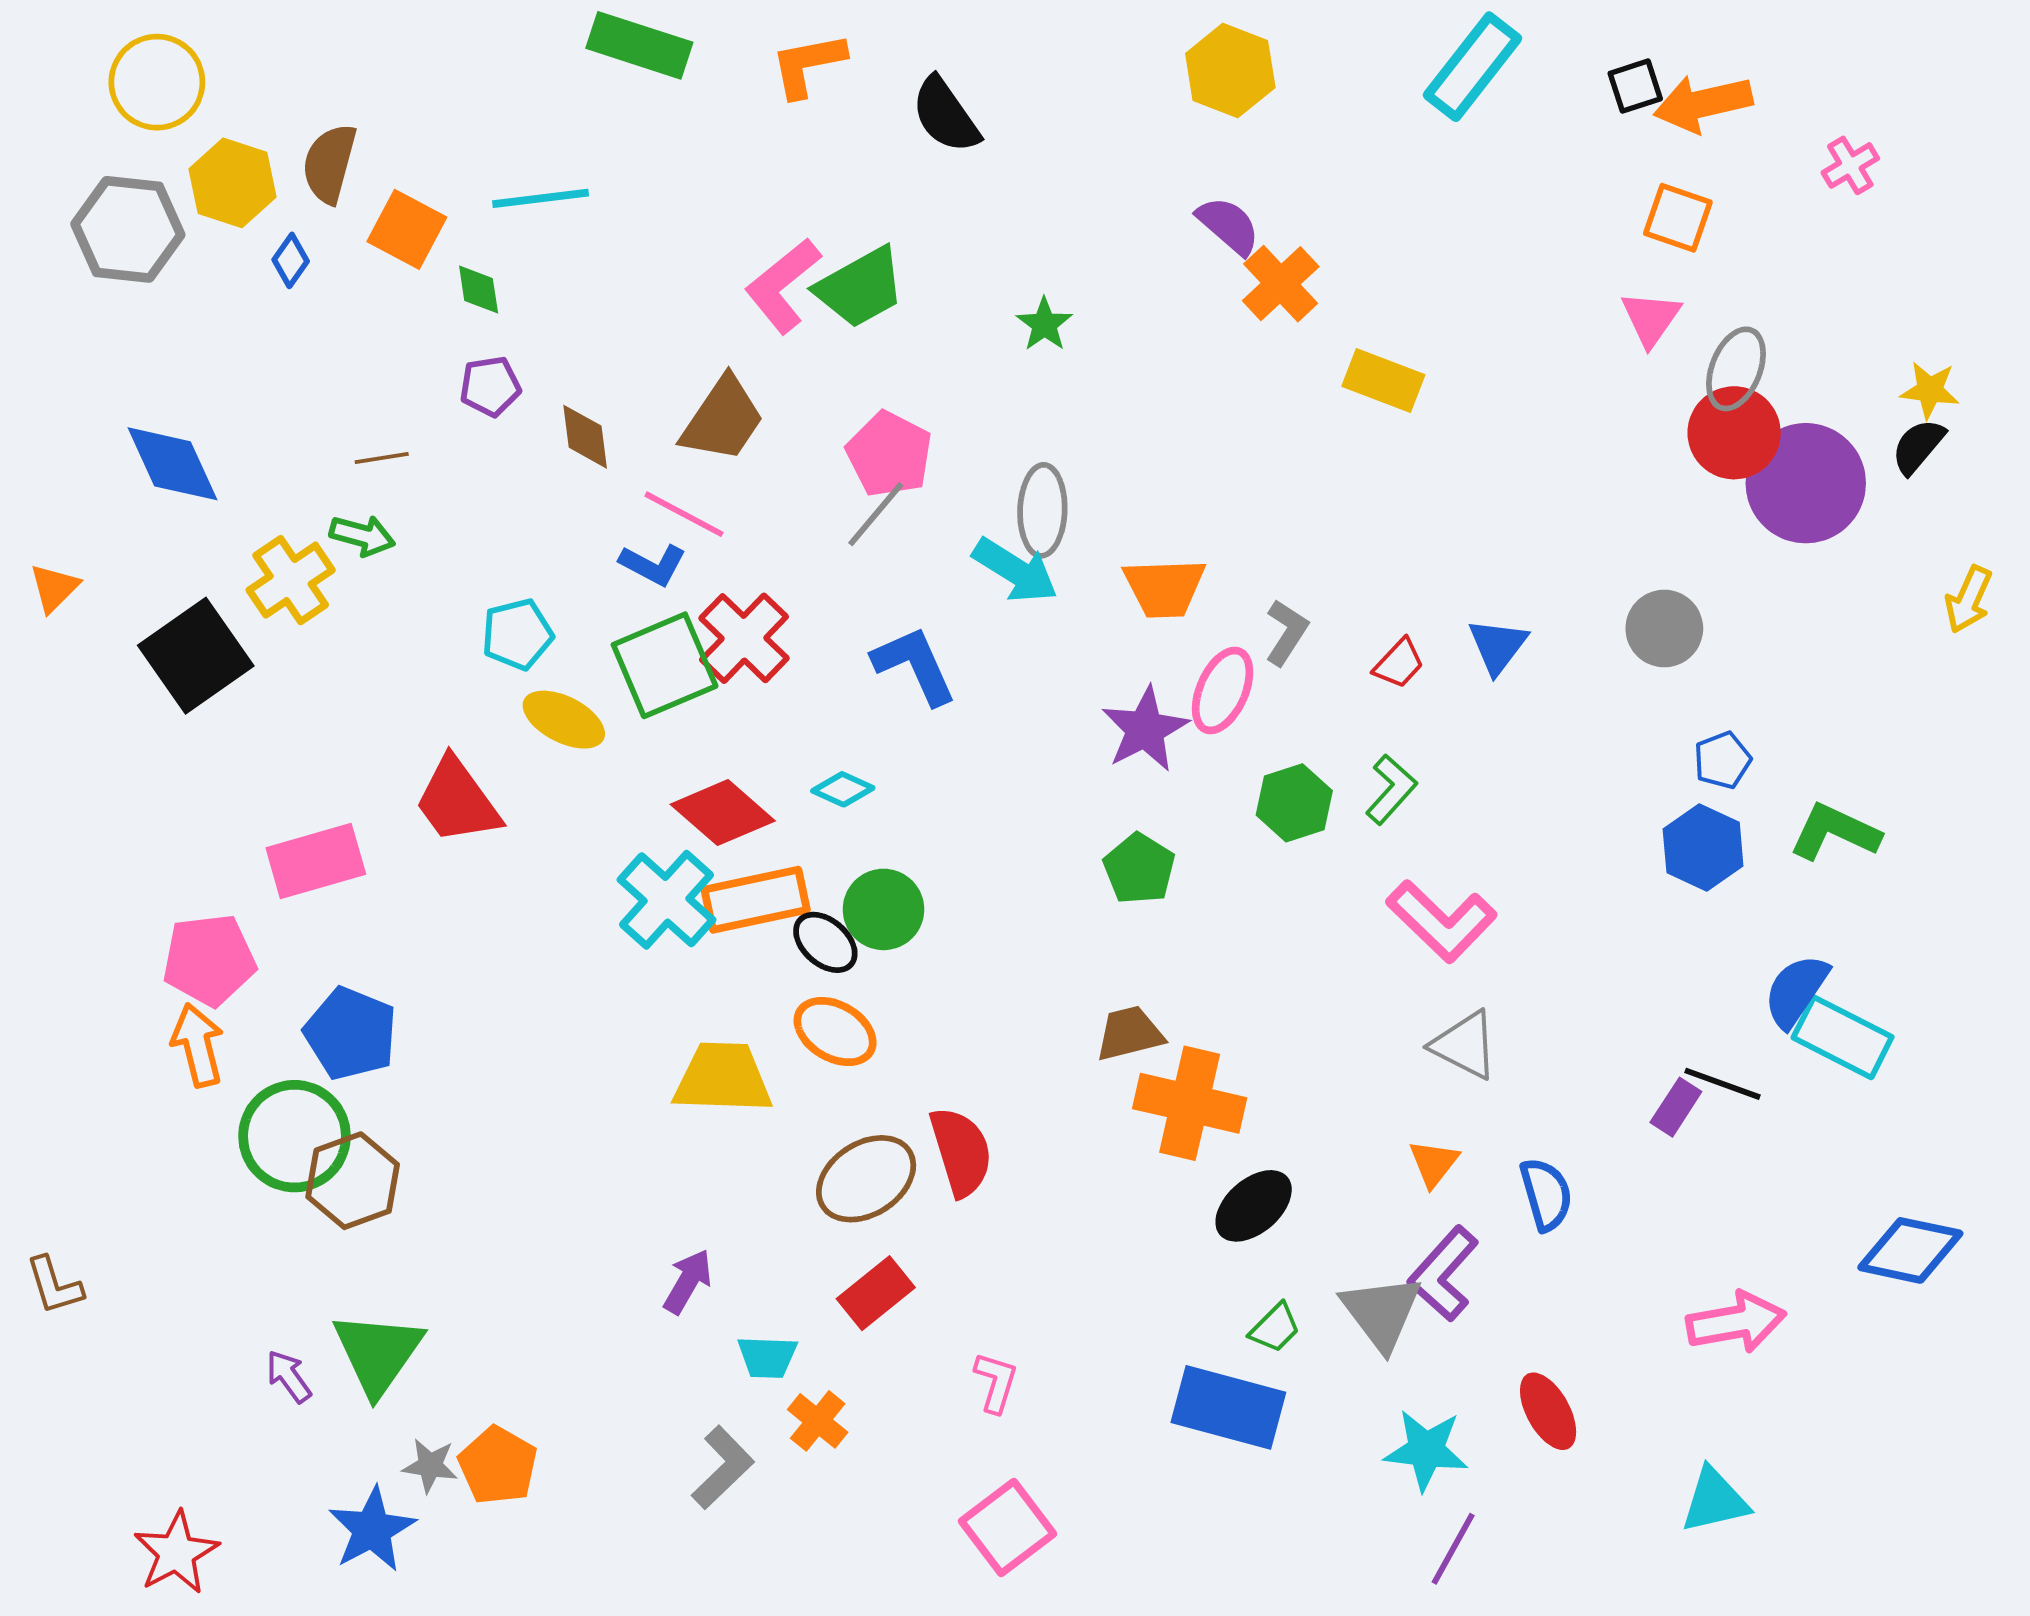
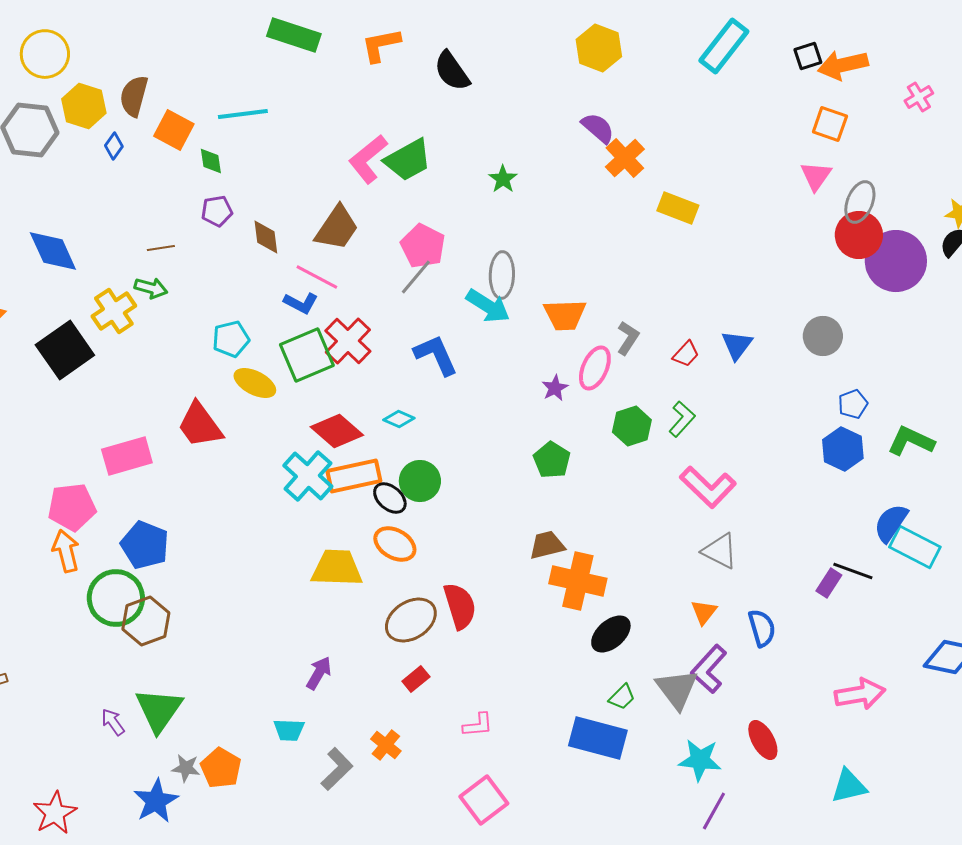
purple star: (1145, 729) -> (555, 388), size x0.6
red rectangle: (876, 1293) -> (416, 679), size x0.7
cyan trapezoid: (767, 1357) -> (289, 730), moved
pink L-shape: (996, 1382) -> (478, 725), turned 68

